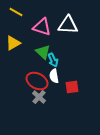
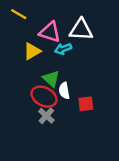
yellow triangle: (13, 43) -> (32, 51), moved
green triangle: (43, 52) -> (51, 79), moved
cyan arrow: (53, 60) -> (63, 49), moved, turned 96

